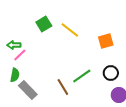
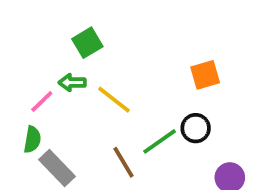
yellow line: (70, 30) -> (114, 100), moved
green arrow: (14, 45) -> (72, 83), moved
black circle: (111, 73) -> (196, 128), moved

